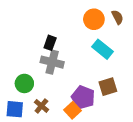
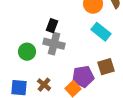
green circle: (24, 83) -> (27, 52), moved
purple pentagon: (83, 97) -> (83, 77), turned -30

